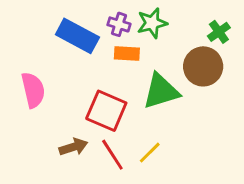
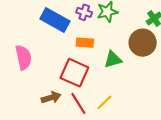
orange rectangle: (127, 54) -> (85, 43), moved
green triangle: (161, 91) -> (113, 59), size x0.7

